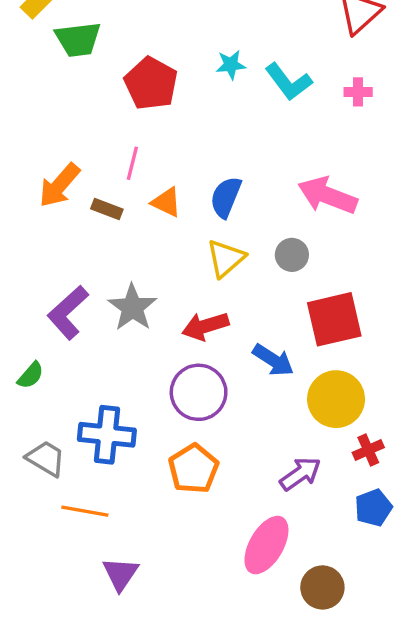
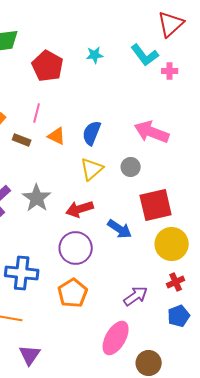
cyan L-shape: (289, 82) -> (145, 55), moved
yellow circle: (336, 399) -> (172, 244), moved

